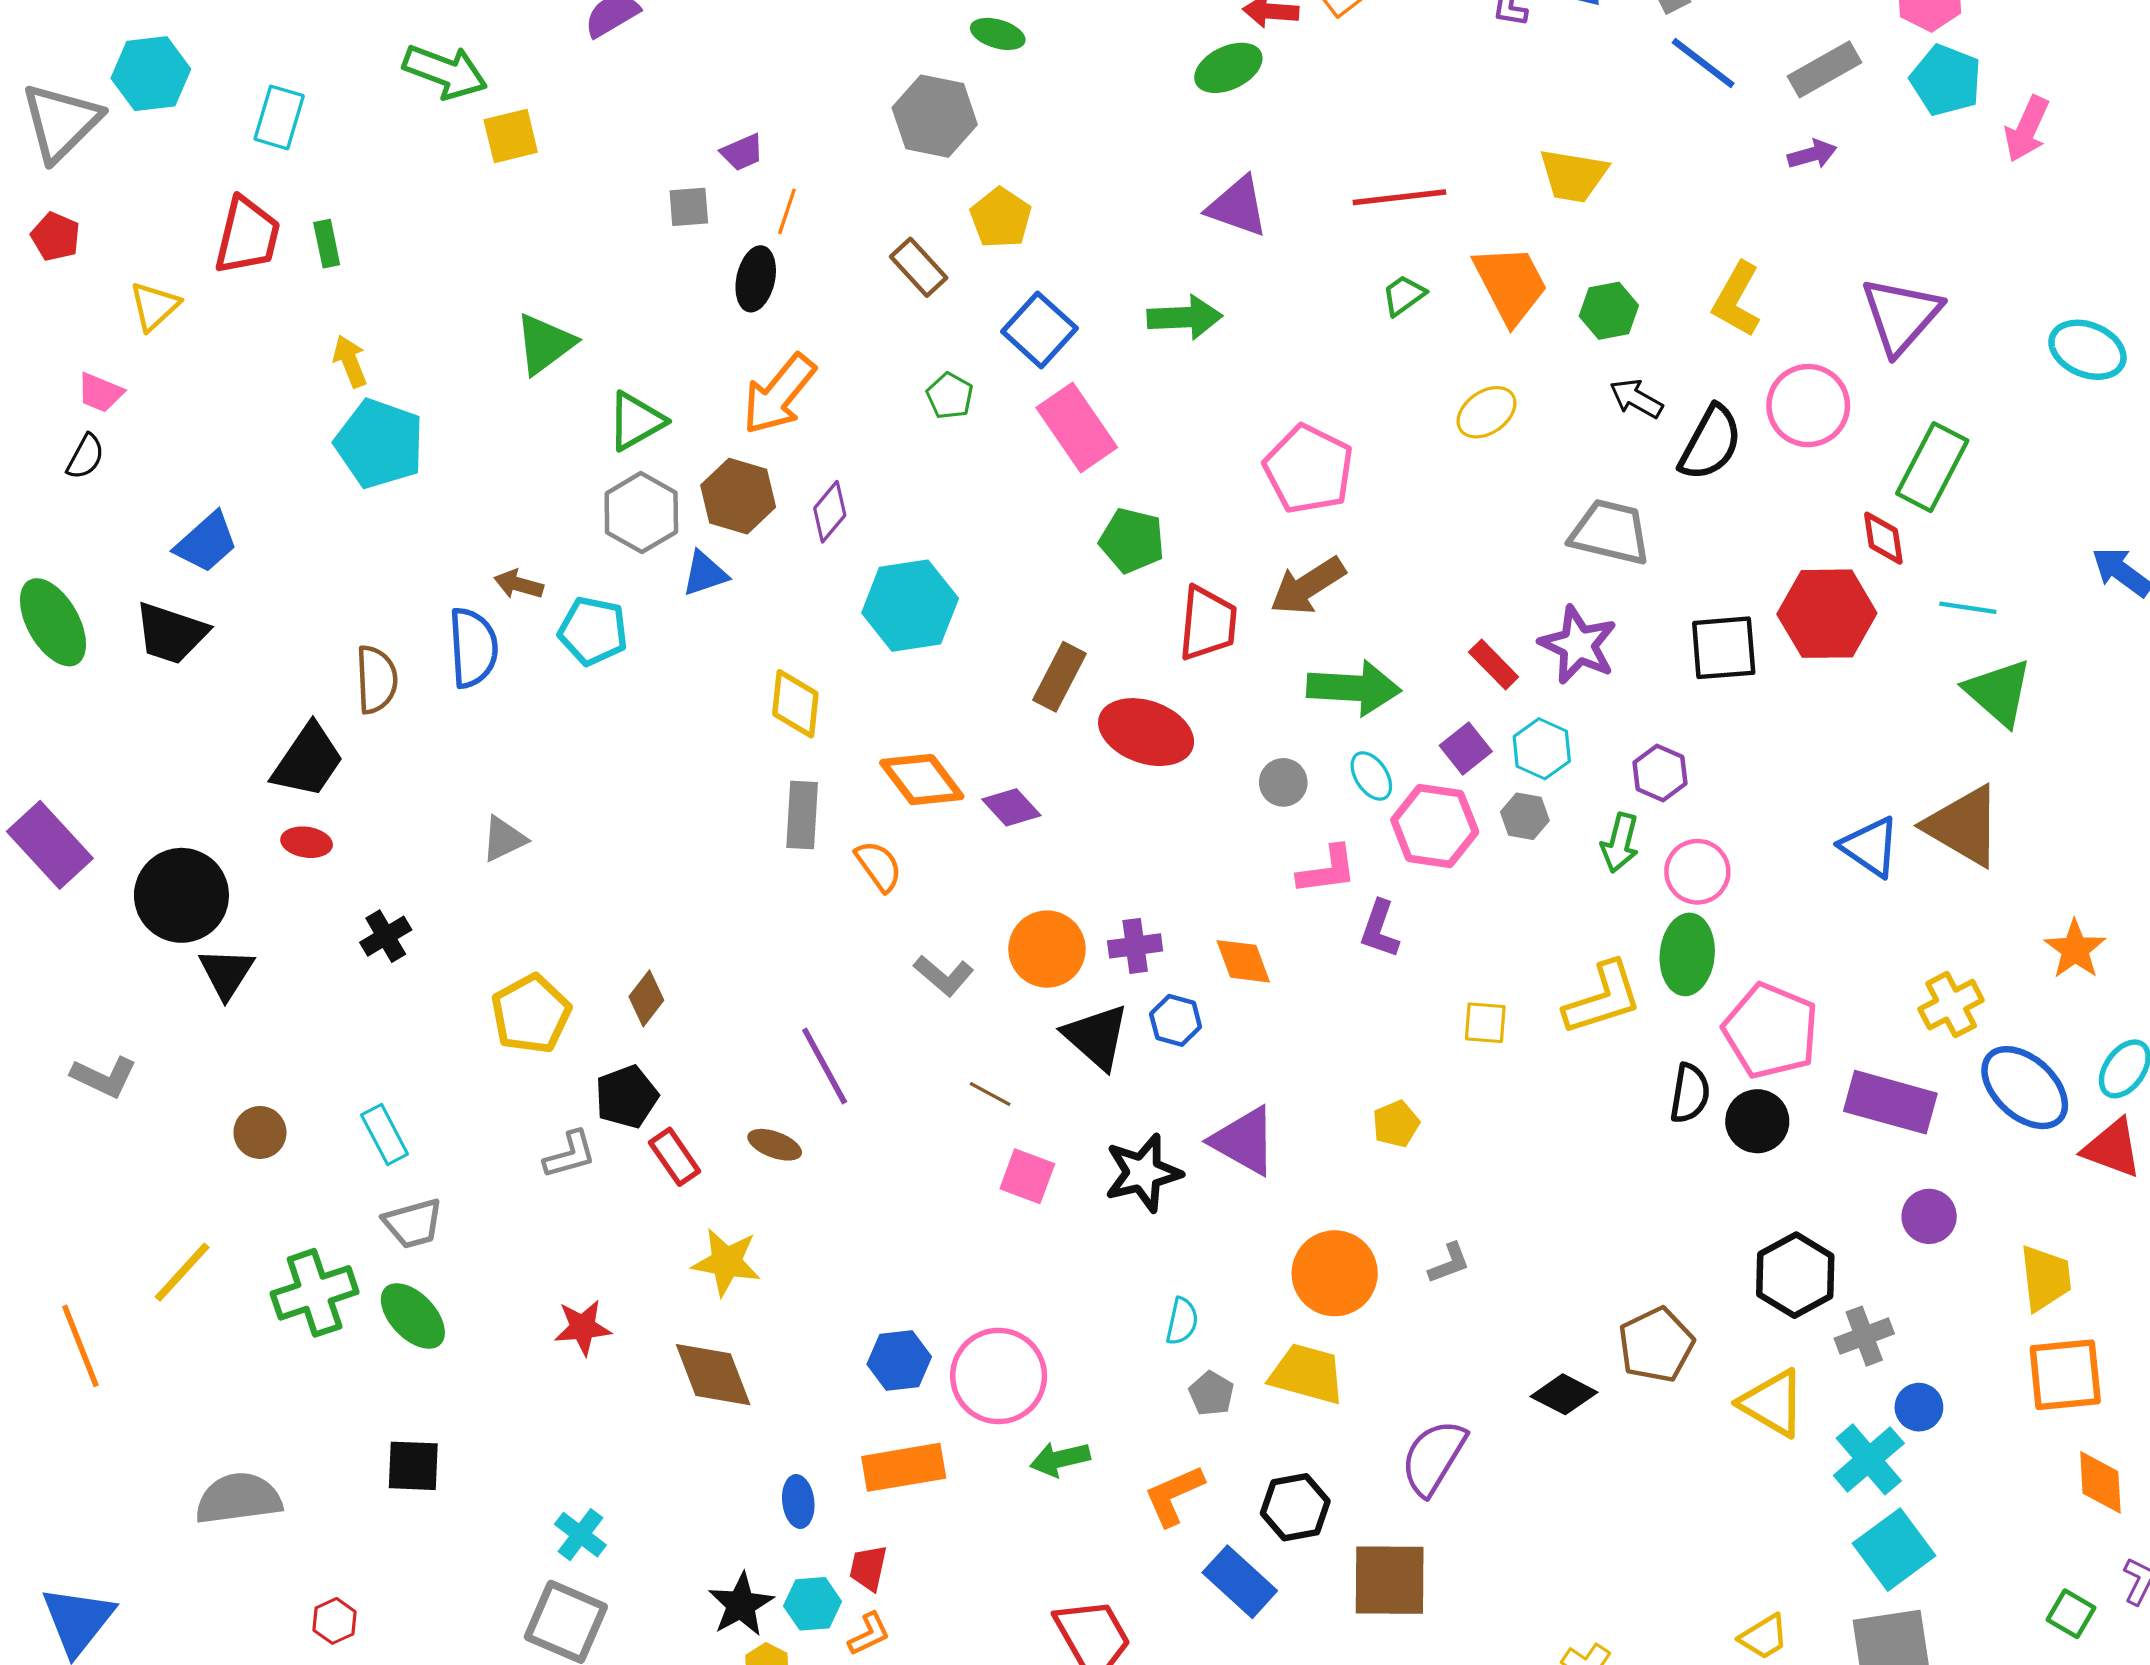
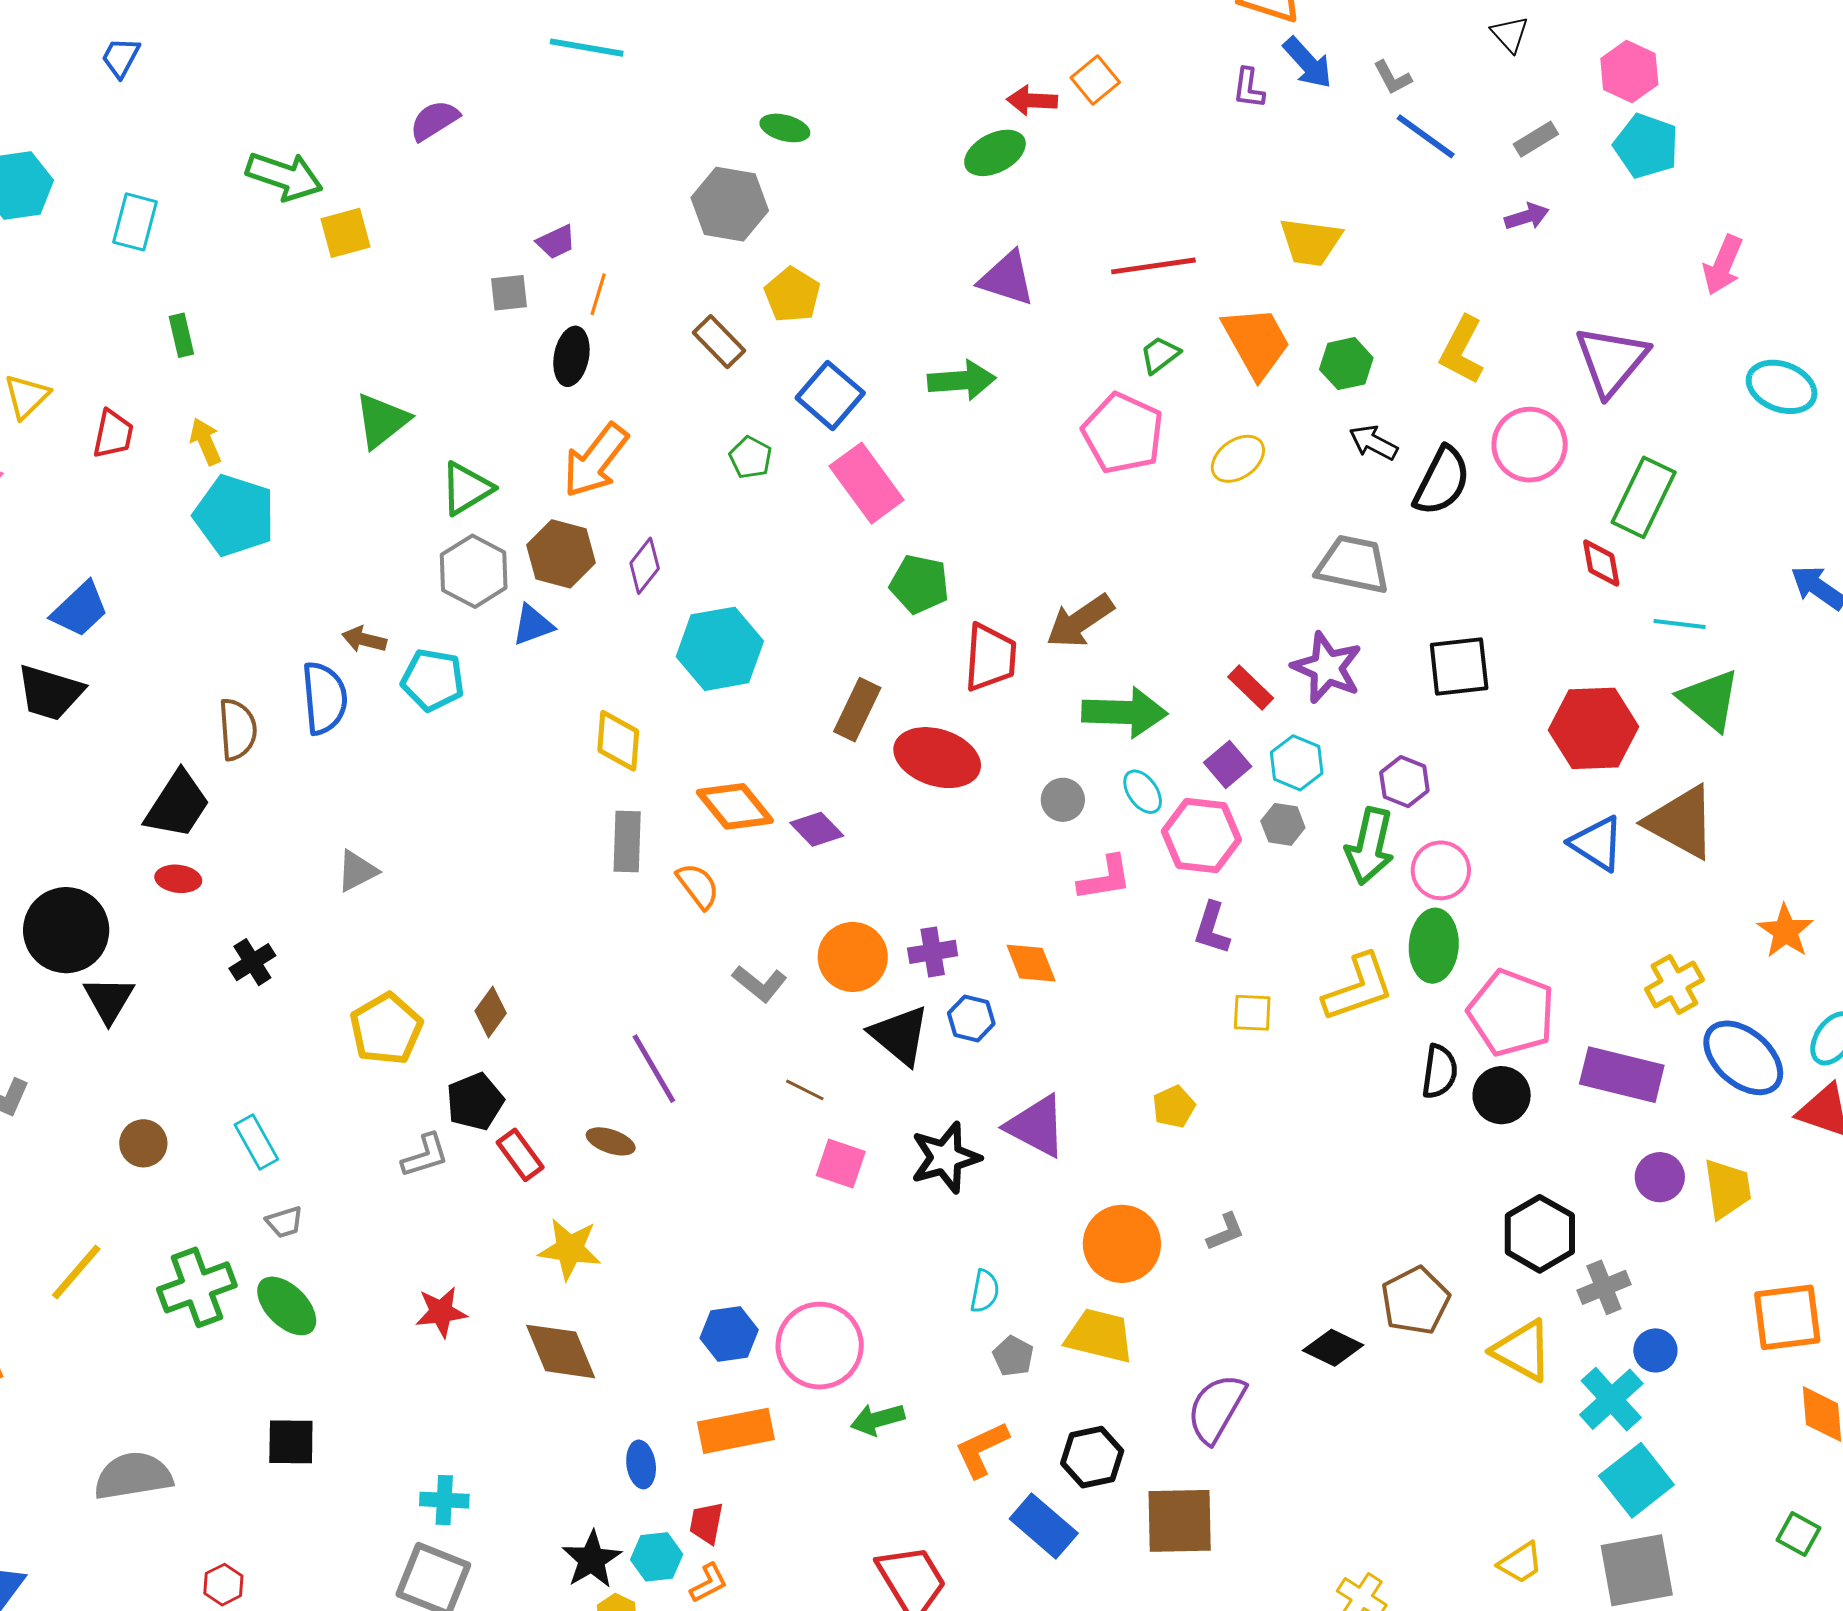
gray rectangle: (1825, 69) -> (1536, 139), size x0.7
pink arrow: (2027, 129) -> (1723, 265), moved
red trapezoid: (247, 236) -> (113, 434), moved, size x0.7
pink pentagon: (1309, 469) -> (1123, 433), moved
red hexagon: (1827, 614) -> (1594, 728), moved
green arrow: (1620, 843) -> (1370, 846), size x1.4
purple L-shape: (1380, 929) -> (1212, 928), moved
gray trapezoid: (413, 1223) -> (284, 1222), size x0.7
yellow trapezoid: (2045, 1278) -> (1727, 1189), moved
cyan cross: (580, 1535) -> (444, 1500), turned -33

